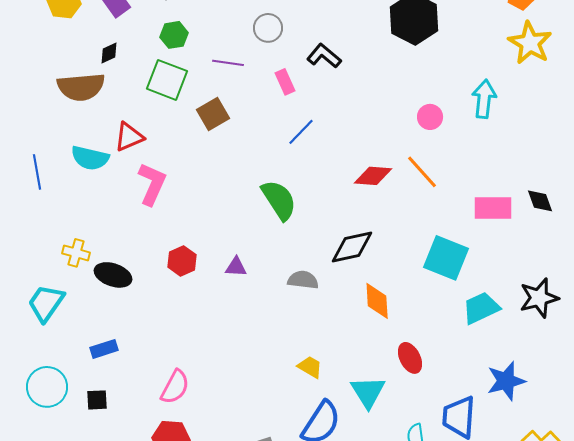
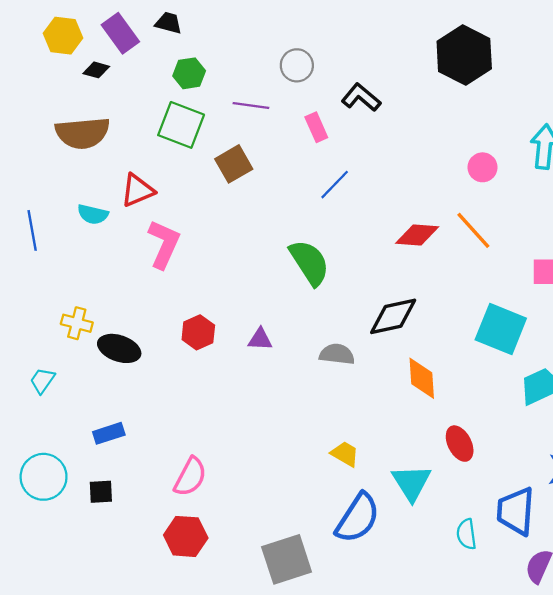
black diamond: (109, 53) -> (96, 70), moved, turned 40
cyan semicircle: (90, 158) -> (93, 214), size x0.7
cyan trapezoid: (46, 303) -> (42, 381), size x0.6

